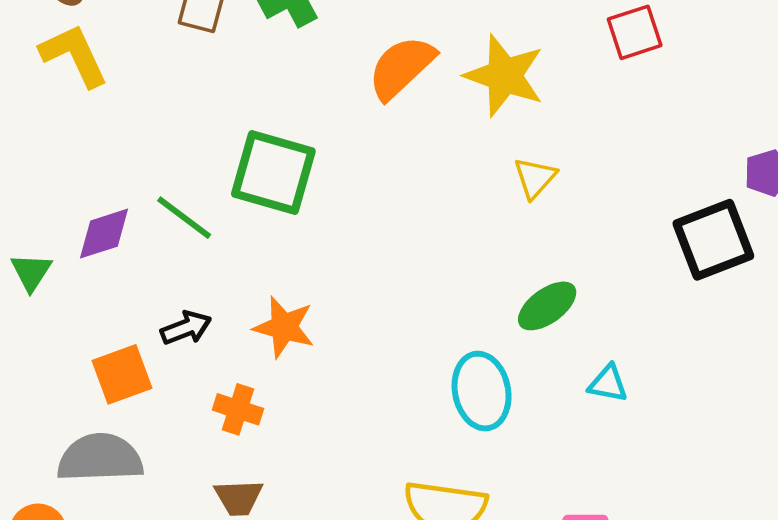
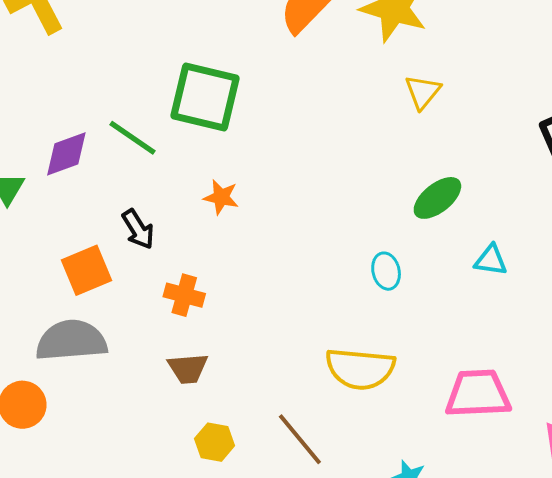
orange star: (284, 327) -> (221, 197), moved, size x0.7
black arrow: (186, 328) -> (138, 229), turned 81
cyan ellipse: (482, 391) -> (386, 271), size x0.6

